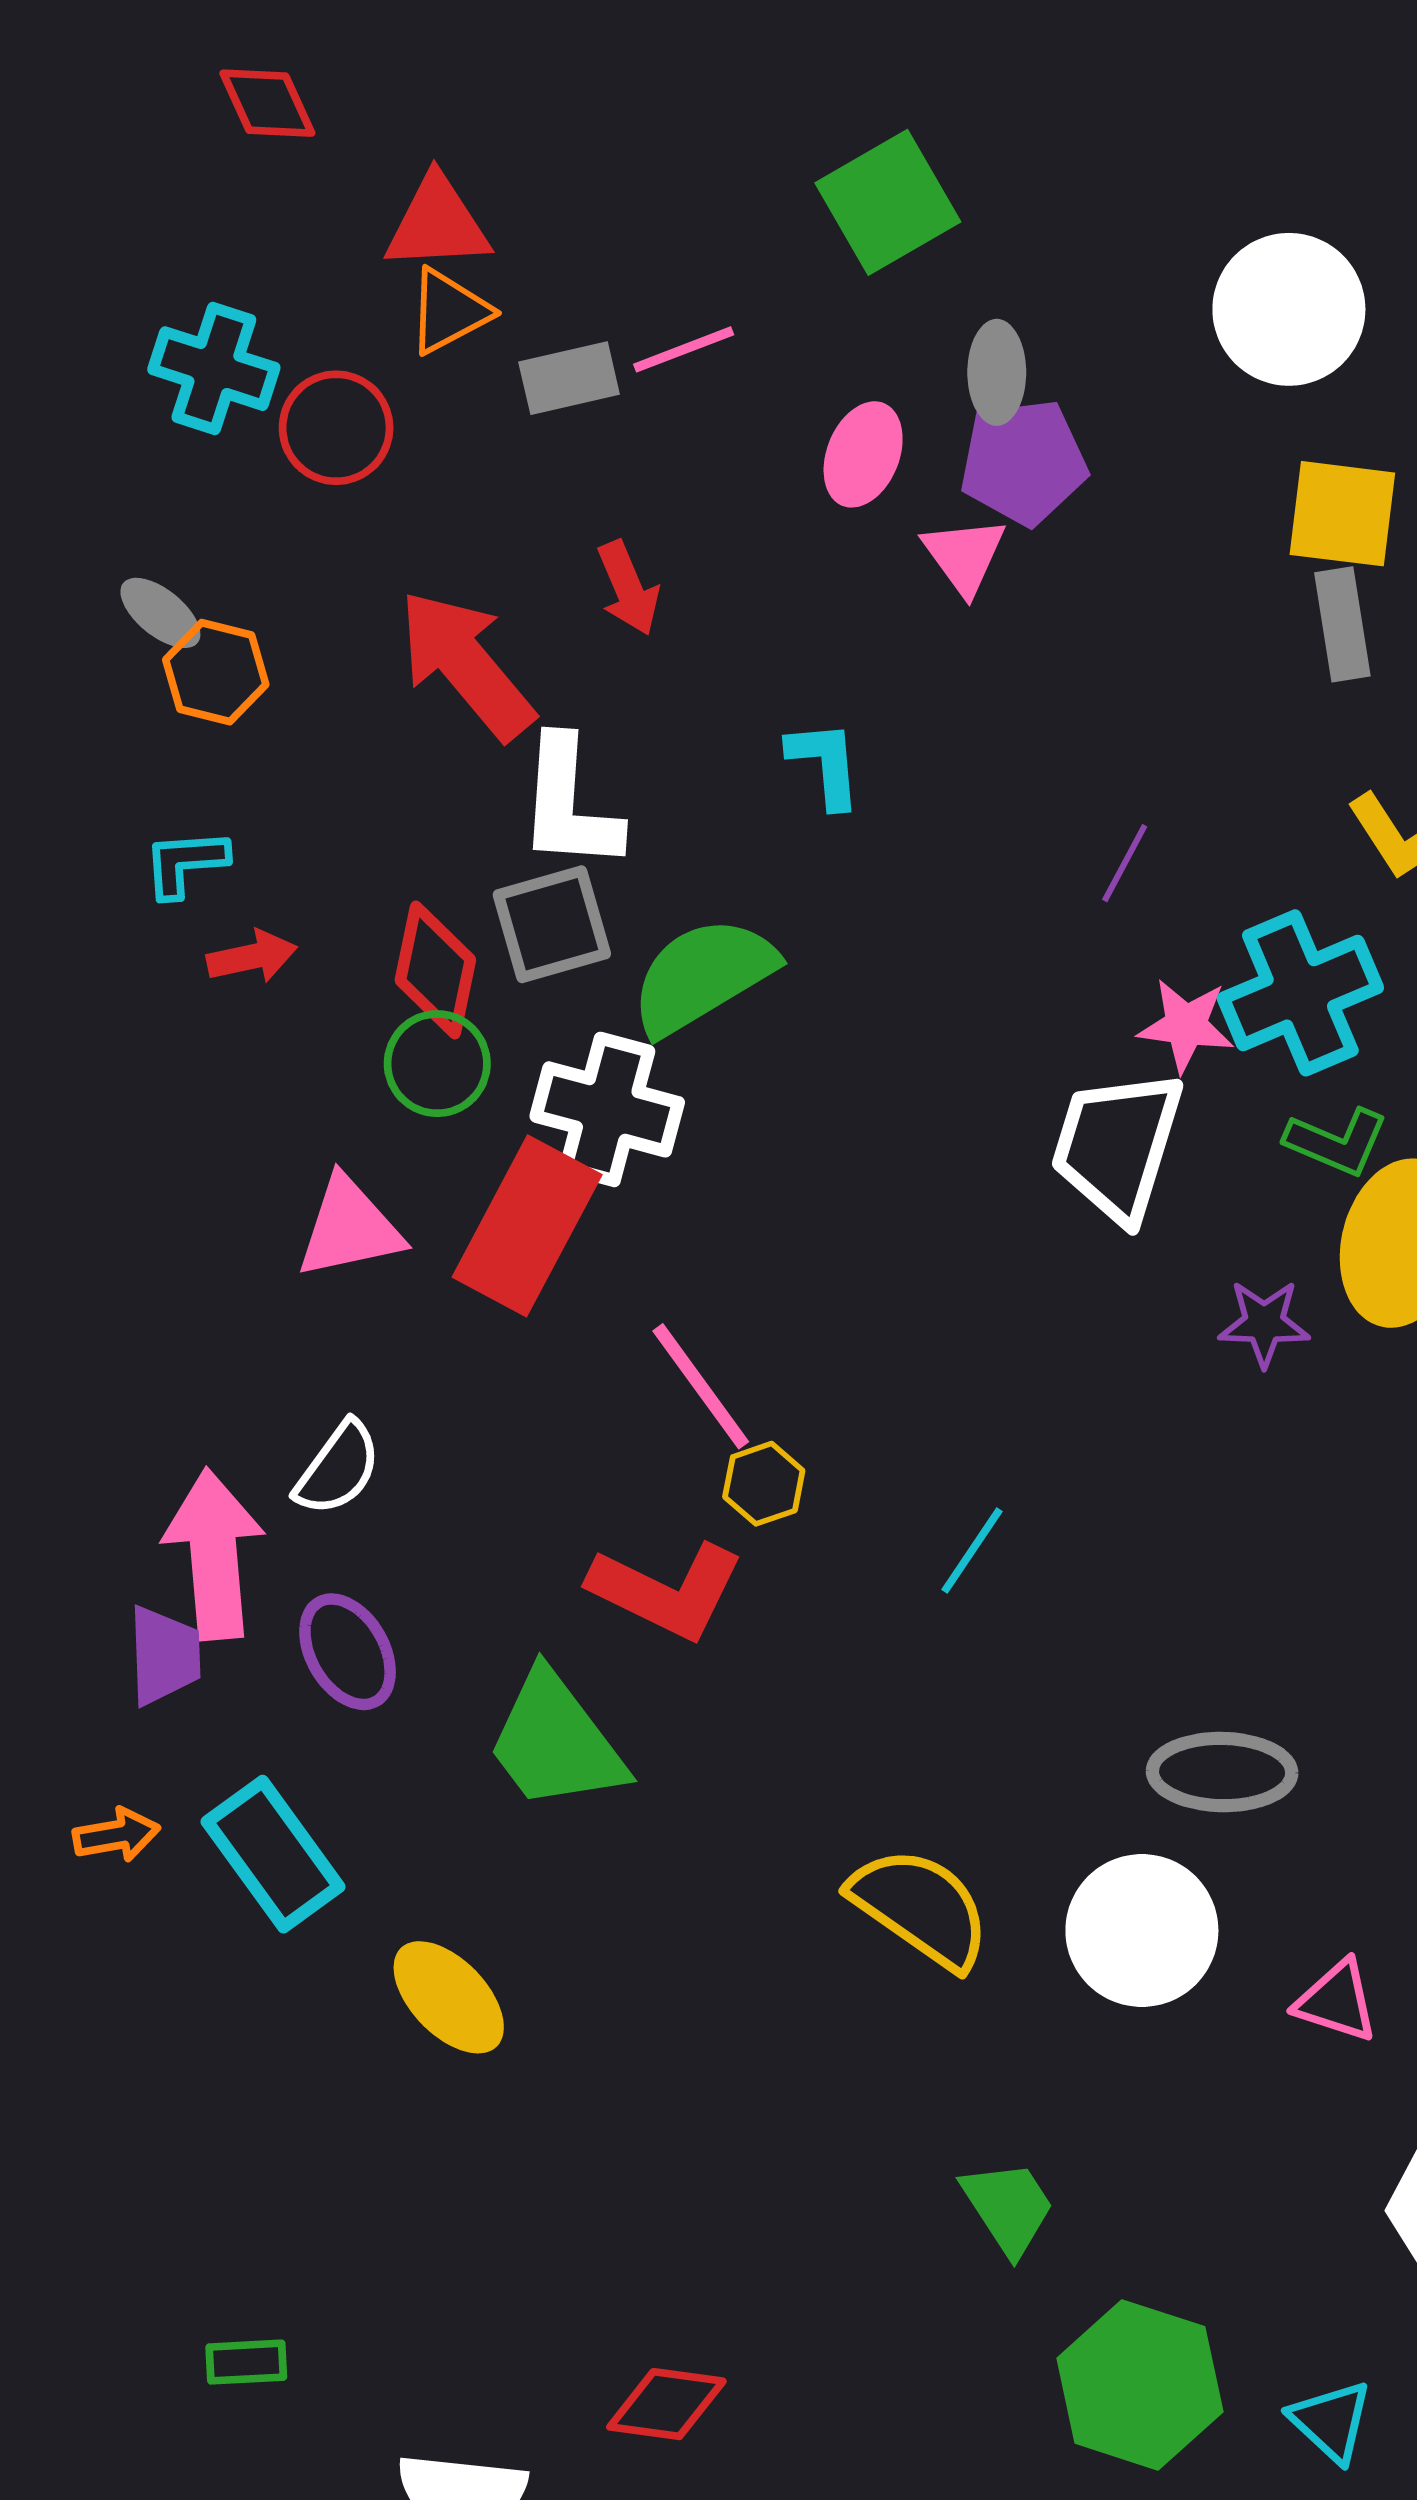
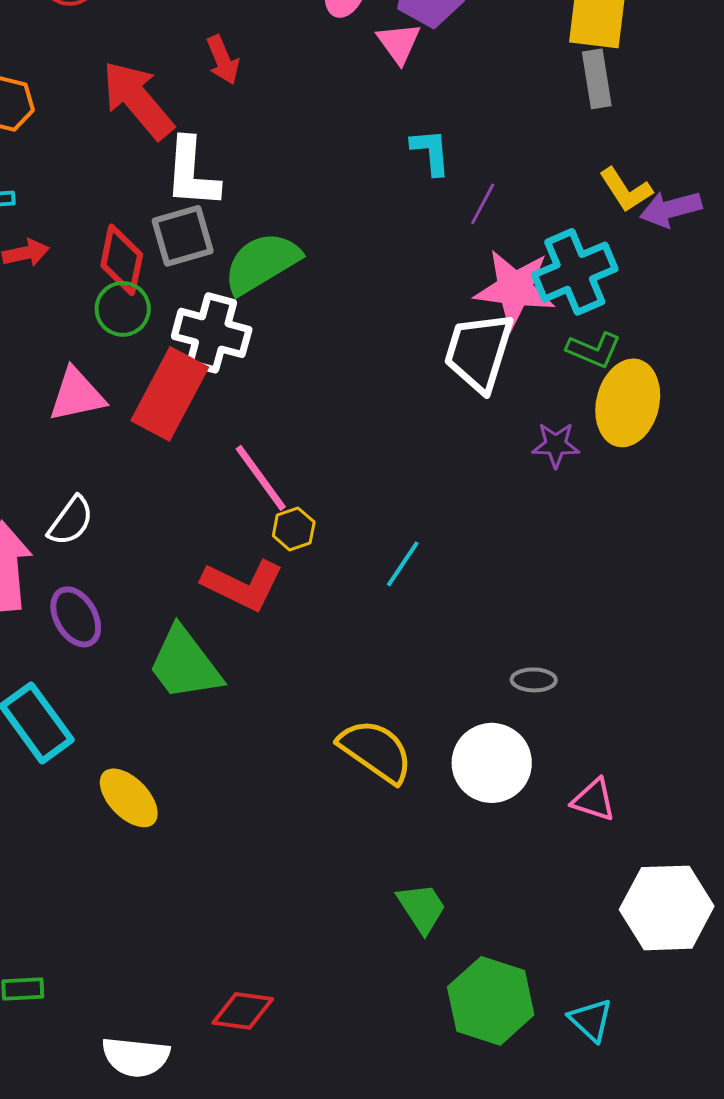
cyan L-shape: (825, 764) -> (431, 152), moved
pink star: (1186, 1025) -> (515, 289), size x1.6
gray ellipse: (1222, 1772) -> (534, 680), size x0.6

